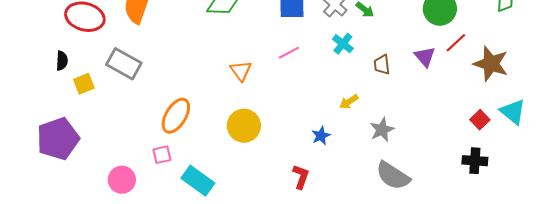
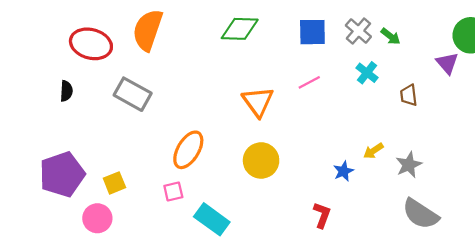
purple triangle: (425, 57) -> (447, 63), moved
orange triangle: (241, 71) -> (258, 102), size x1.4
yellow square: (84, 84) -> (114, 183), moved
yellow arrow: (349, 102) -> (373, 151), moved
pink circle: (122, 180) -> (97, 218), moved

